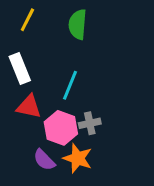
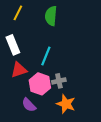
red triangle: (29, 107) -> (19, 70), turned -30
orange star: (78, 158) -> (66, 104), moved

